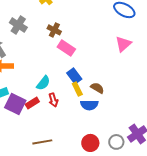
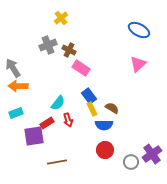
gray cross: (18, 25) -> (48, 45), moved, turned 36
purple square: (15, 104) -> (34, 136), moved, turned -35
red circle: (90, 143) -> (105, 150), moved

